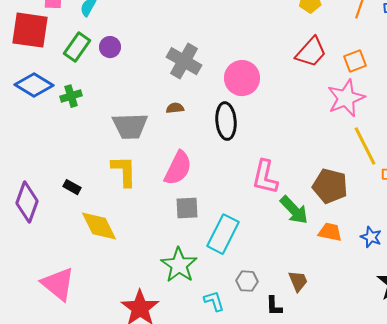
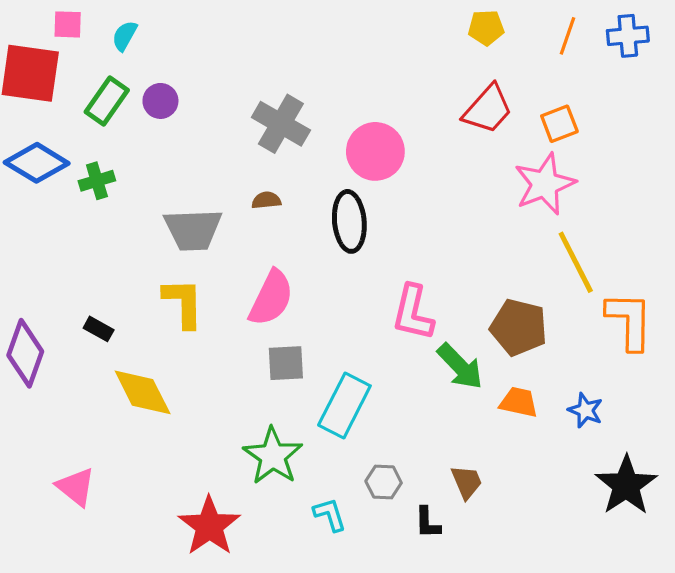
pink triangle: (58, 284) -> (76, 487), size x0.7

